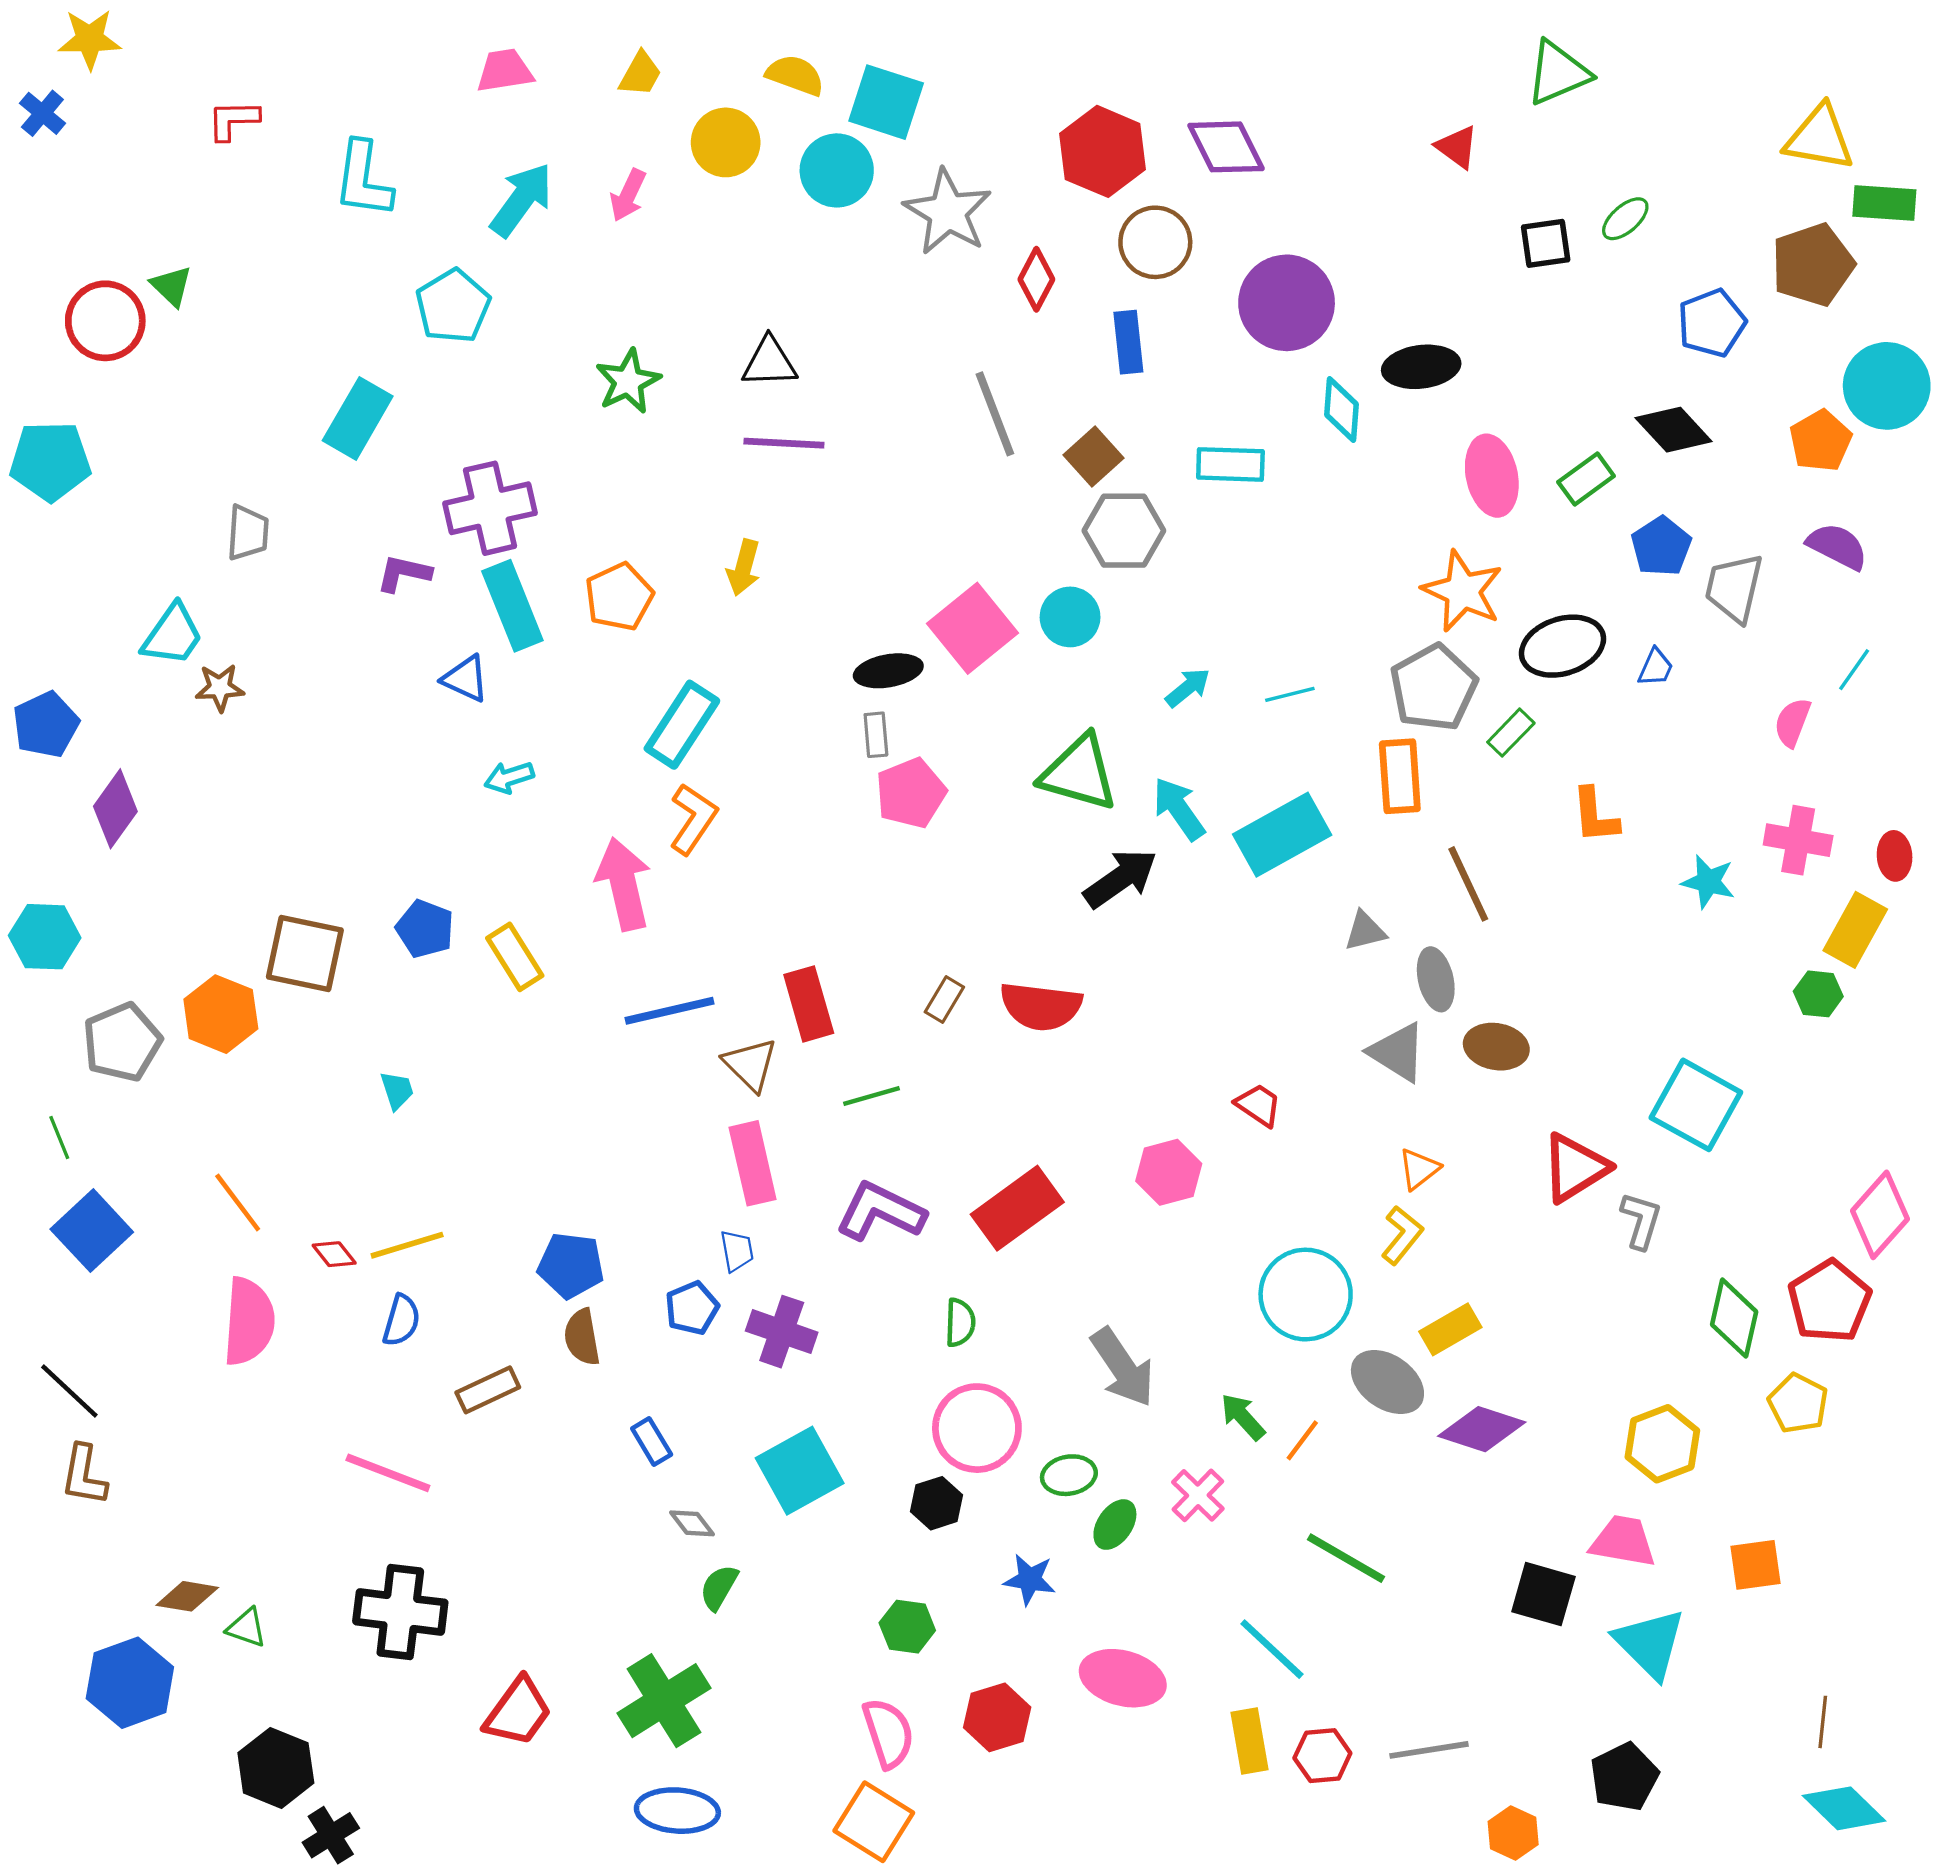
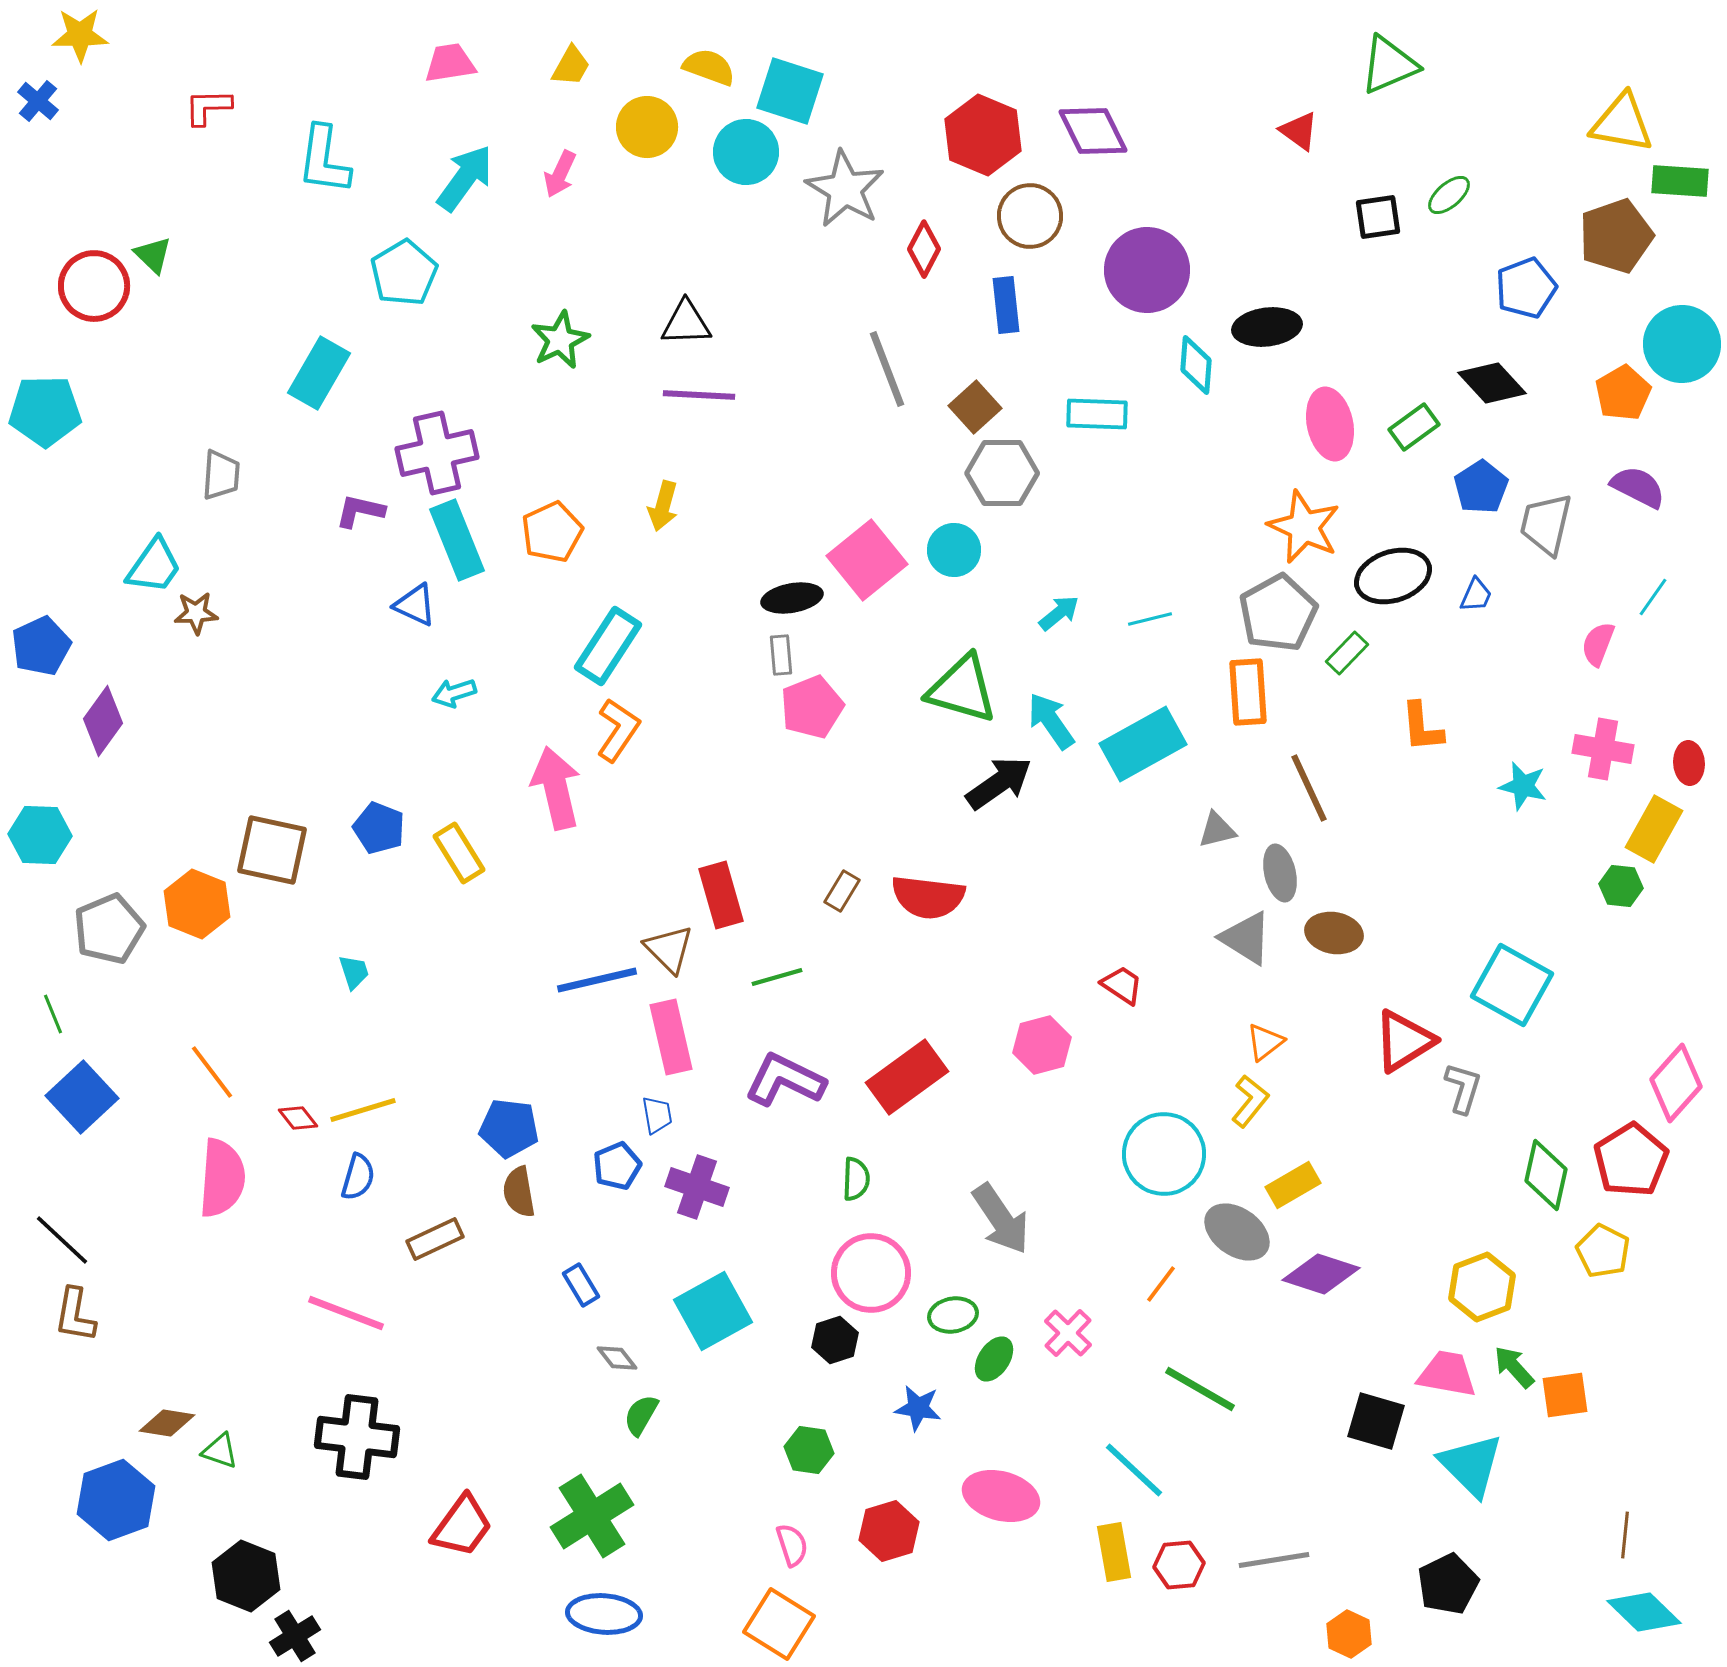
blue line: (670, 1011) -> (597, 980), moved
green arrow: (1243, 1417) -> (1514, 1367), moved
pink semicircle: (888, 1733) -> (792, 1545), size x0.7

